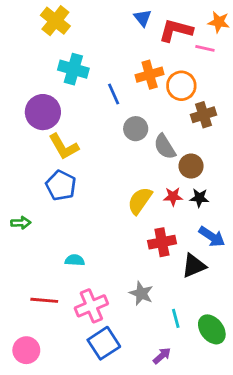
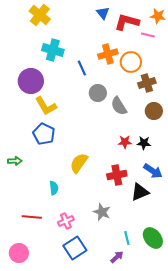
brown circle: (191, 166) -> (154, 111), moved
yellow semicircle: (140, 201) -> (79, 163), moved
cyan semicircle: (75, 260) -> (54, 188), turned 80
pink cross: (91, 306) -> (66, 221), size x0.7
cyan line: (176, 318) -> (127, 238), moved

